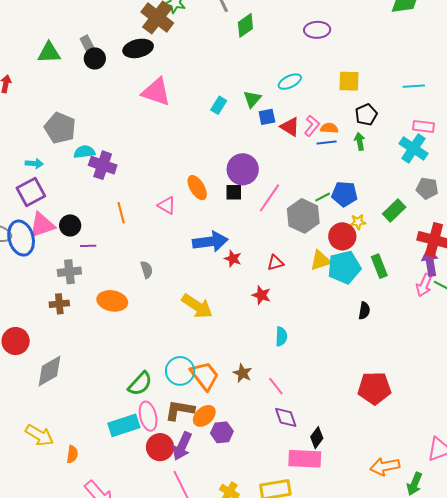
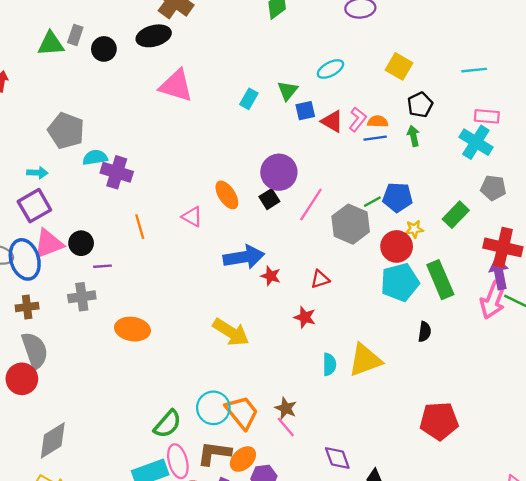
gray rectangle: (87, 44) -> (75, 35), moved, turned 48
yellow square: (349, 81) -> (399, 66), turned 30
black square: (234, 192) -> (269, 199), turned -30
yellow triangle: (320, 261) -> (365, 360), moved, size x1.4
green rectangle: (379, 266) -> (440, 280), size x1.4
gray semicircle: (147, 270) -> (35, 350), moved, size x1.8
pink arrow: (424, 285) -> (493, 300), size x1.4
brown cross: (59, 304) -> (27, 307), moved
gray diamond: (49, 371) -> (53, 440), moved
pink line: (276, 386) -> (286, 427), moved

